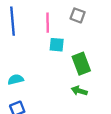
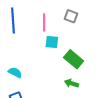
green rectangle: (81, 64) -> (74, 59), turned -30
cyan semicircle: (16, 79) -> (15, 72), turned 40

